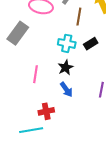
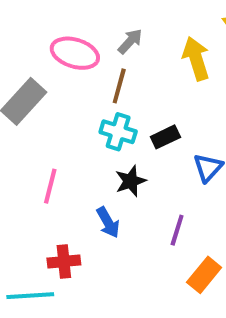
brown line: (79, 17) -> (119, 86), moved
black star: (66, 67) -> (131, 181), moved

